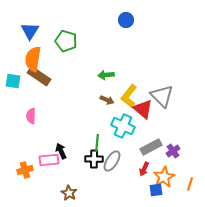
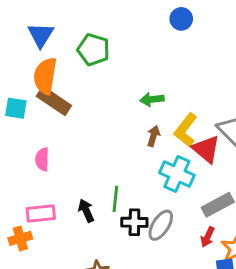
brown arrow: (107, 100) -> (153, 136), turned -96
green line: (97, 143) -> (115, 199), moved
pink rectangle: (49, 160) -> (41, 214), moved
orange cross: (25, 170) -> (20, 238), moved

